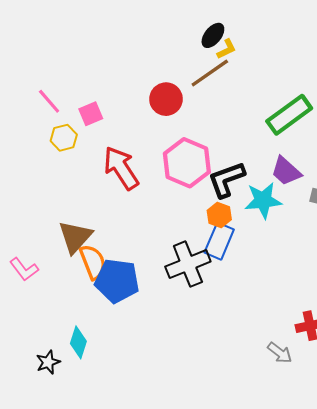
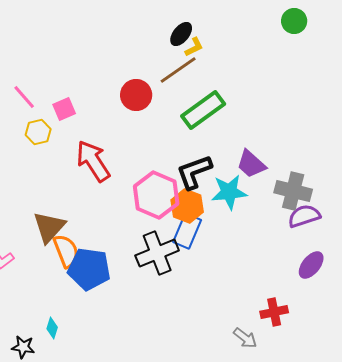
green rectangle: (289, 115) -> (203, 110), moved
pink hexagon: (187, 163) -> (156, 195), moved
orange hexagon: (219, 215) -> (187, 206), size x1.4
cyan diamond: (78, 342) -> (52, 328), size x0.7
black star: (48, 362) -> (23, 347), turned 30

